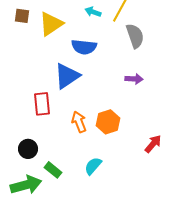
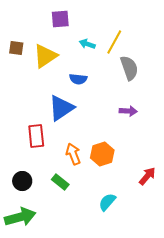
blue semicircle: (84, 47) -> (78, 79), size x0.7
cyan semicircle: (93, 166) -> (107, 202), moved
green rectangle: (53, 170) -> (60, 182), moved

